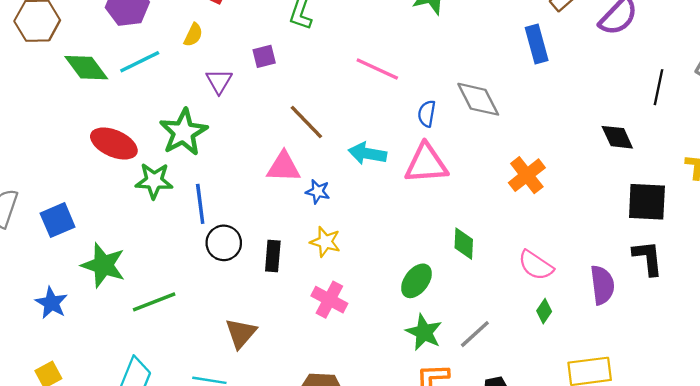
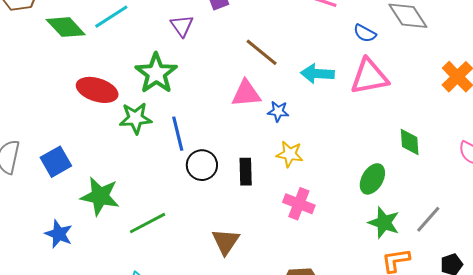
blue semicircle: (427, 114) -> (365, 33), turned -65

